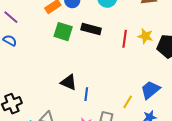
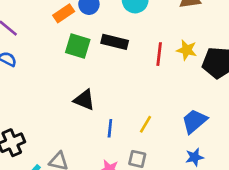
black triangle: (69, 82) -> (84, 100), moved
yellow line: (128, 102) -> (145, 124), moved

